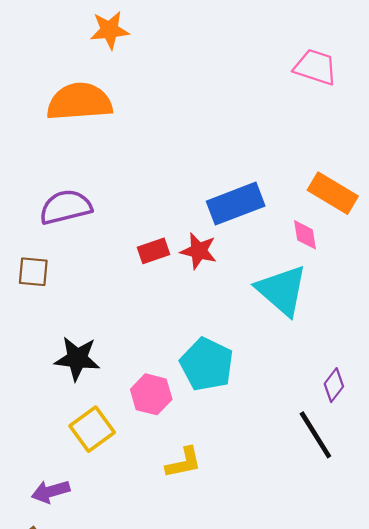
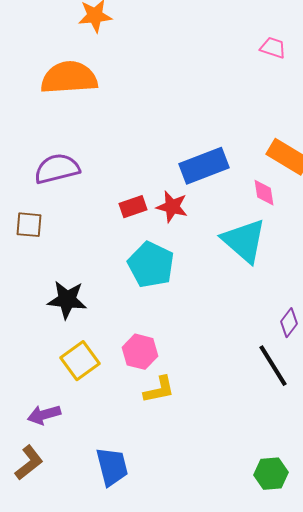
pink trapezoid: (315, 67) -> (273, 48), size x0.7
cyan pentagon: (207, 364) -> (151, 265), moved
pink hexagon: (151, 394) -> (140, 352), moved

